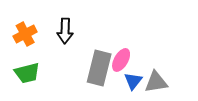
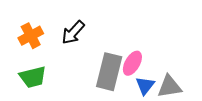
black arrow: (65, 31) -> (73, 33), turned 40

